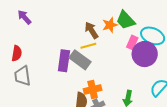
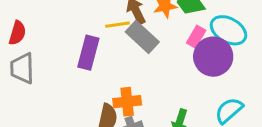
yellow line: (88, 46) -> (117, 25), moved
gray rectangle: (80, 60) -> (142, 37), moved

